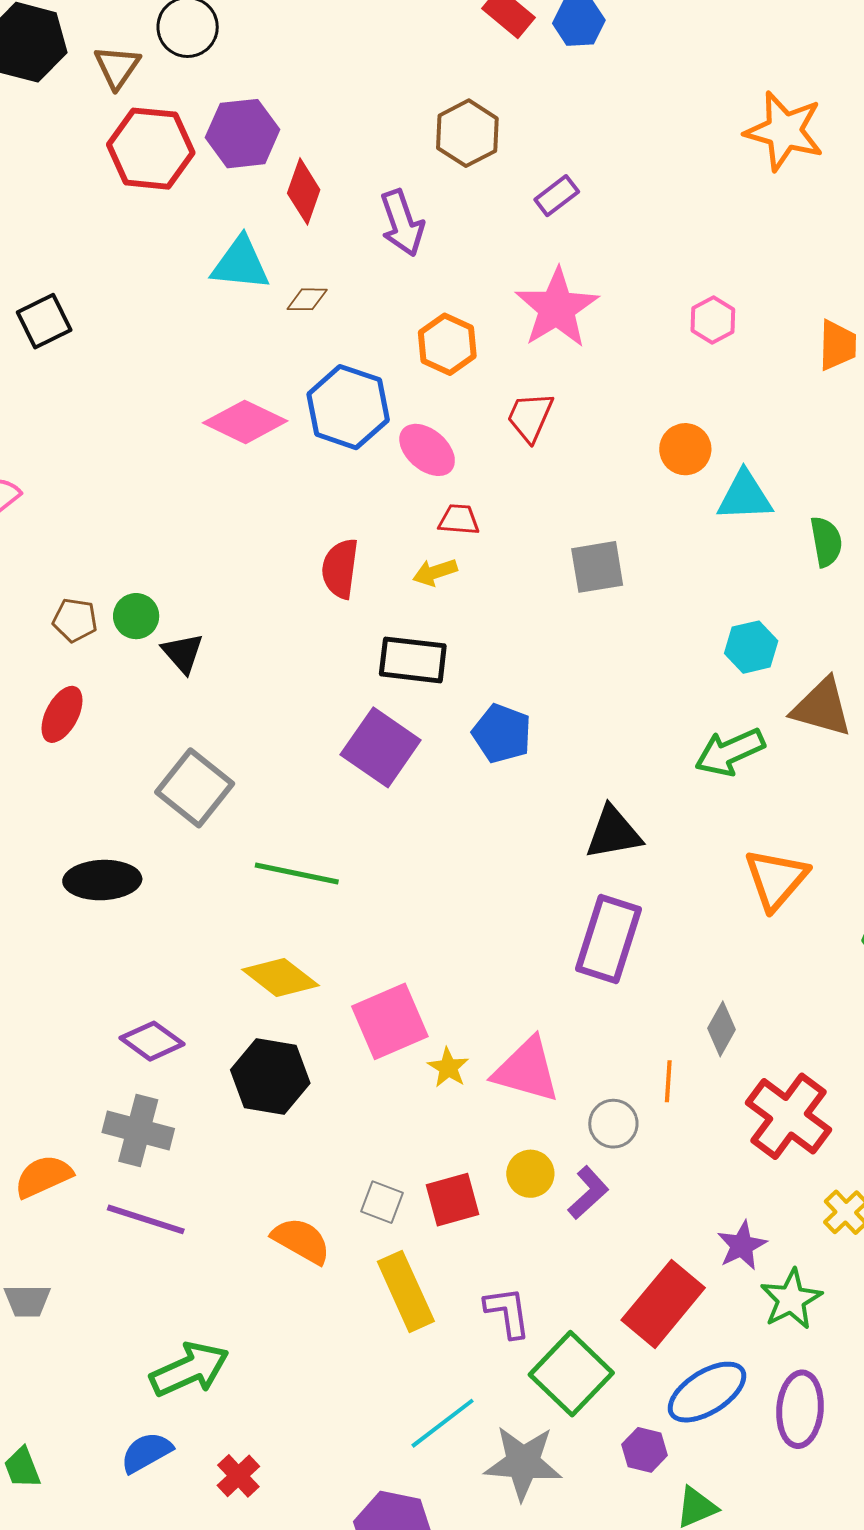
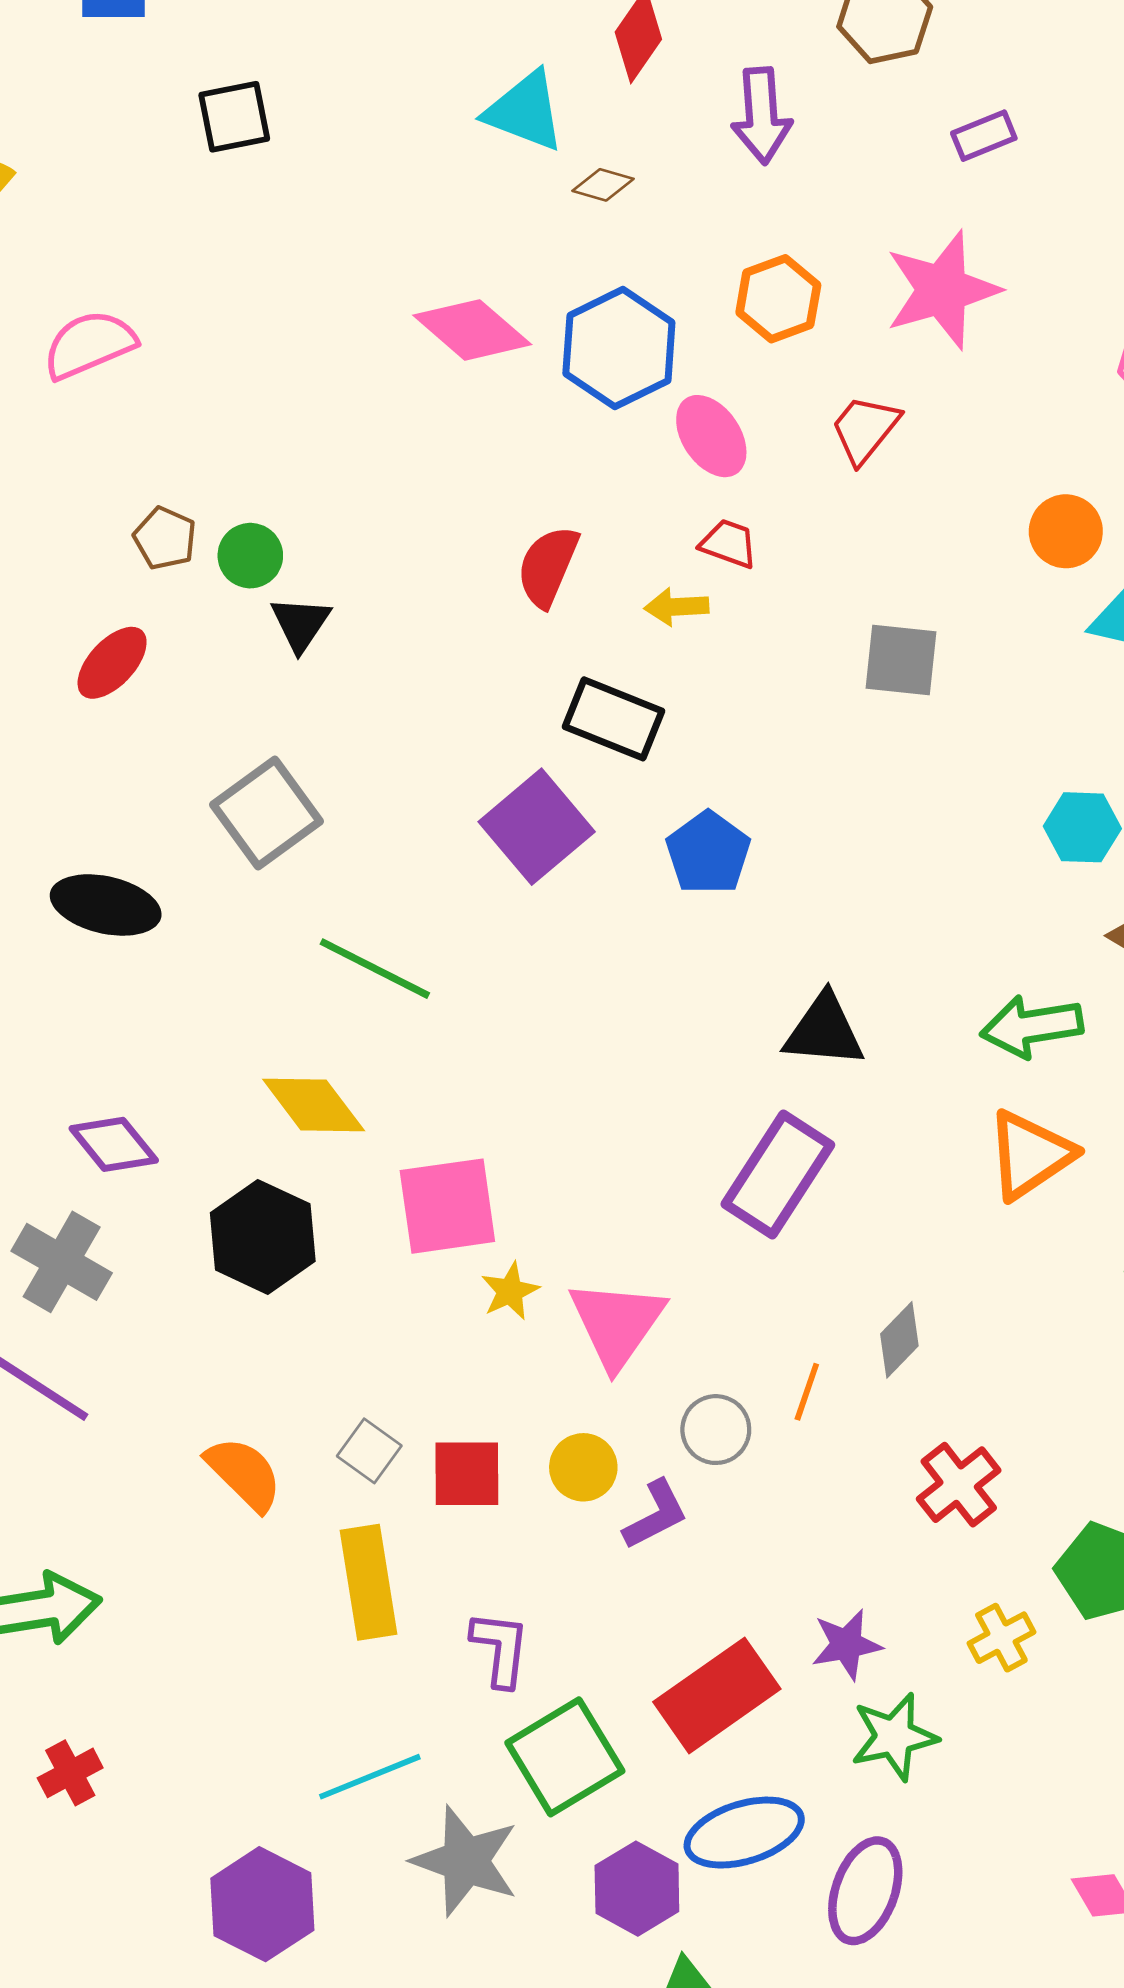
green arrow: (730, 752) -> (1032, 1026), moved
pink triangle: (527, 1070) -> (617, 1324), turned 34
red cross: (788, 1116) -> (959, 1485), size x0.7
purple hexagon: (645, 1450) -> (637, 1889), size x1.4

